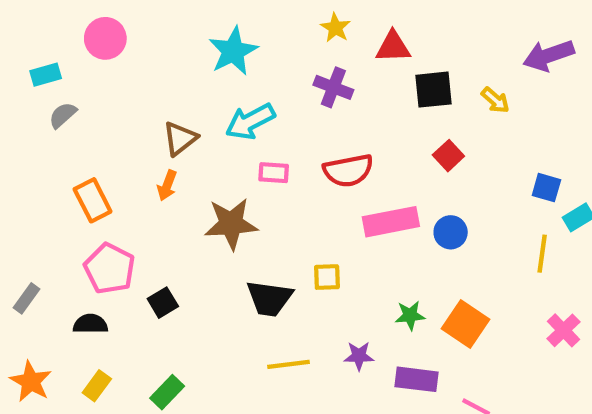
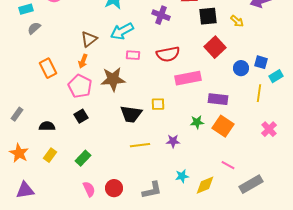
red square: (448, 156) -> (215, 47), size x1.5
blue circle: (451, 232) -> (241, 68), moved
pink pentagon: (110, 269) -> (80, 86), moved
purple rectangle: (416, 379) -> (218, 99), moved

